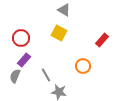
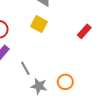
orange circle: (83, 66) -> (65, 82), moved

